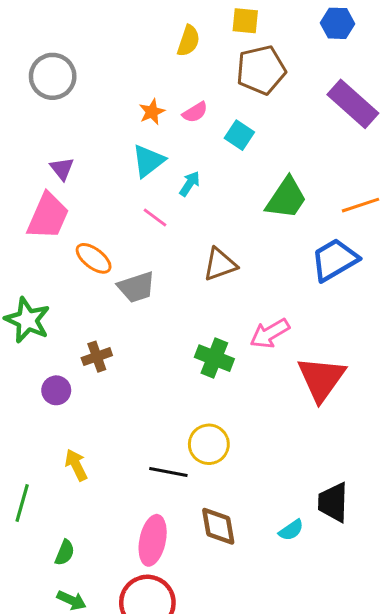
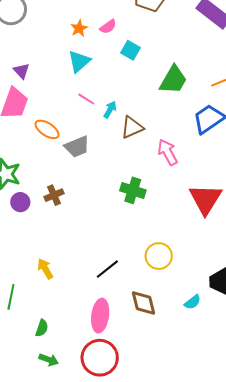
cyan square: (239, 135) -> (130, 50), moved
cyan arrow: (190, 184) -> (110, 110), moved
pink arrow: (270, 333) -> (168, 152), moved, turned 96
purple circle: (56, 390) -> (20, 202), moved
yellow circle: (209, 444) -> (159, 256), moved
black line: (168, 472) -> (107, 269), turned -45

